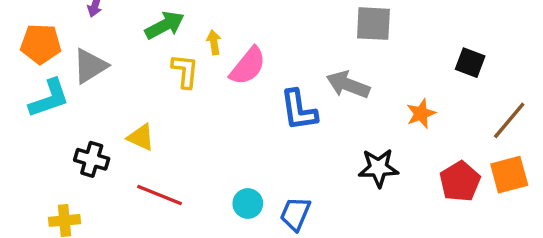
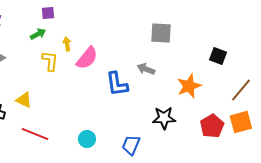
green arrow: (165, 25) -> (38, 34), size x0.7
gray arrow: (348, 85) -> (146, 69), size x0.7
orange star: (421, 114) -> (189, 86), size x1.4
blue trapezoid: (295, 214) -> (131, 145), moved

